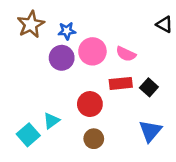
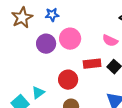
blue star: (67, 31) -> (52, 15), moved
pink semicircle: (126, 54) -> (110, 41), moved

